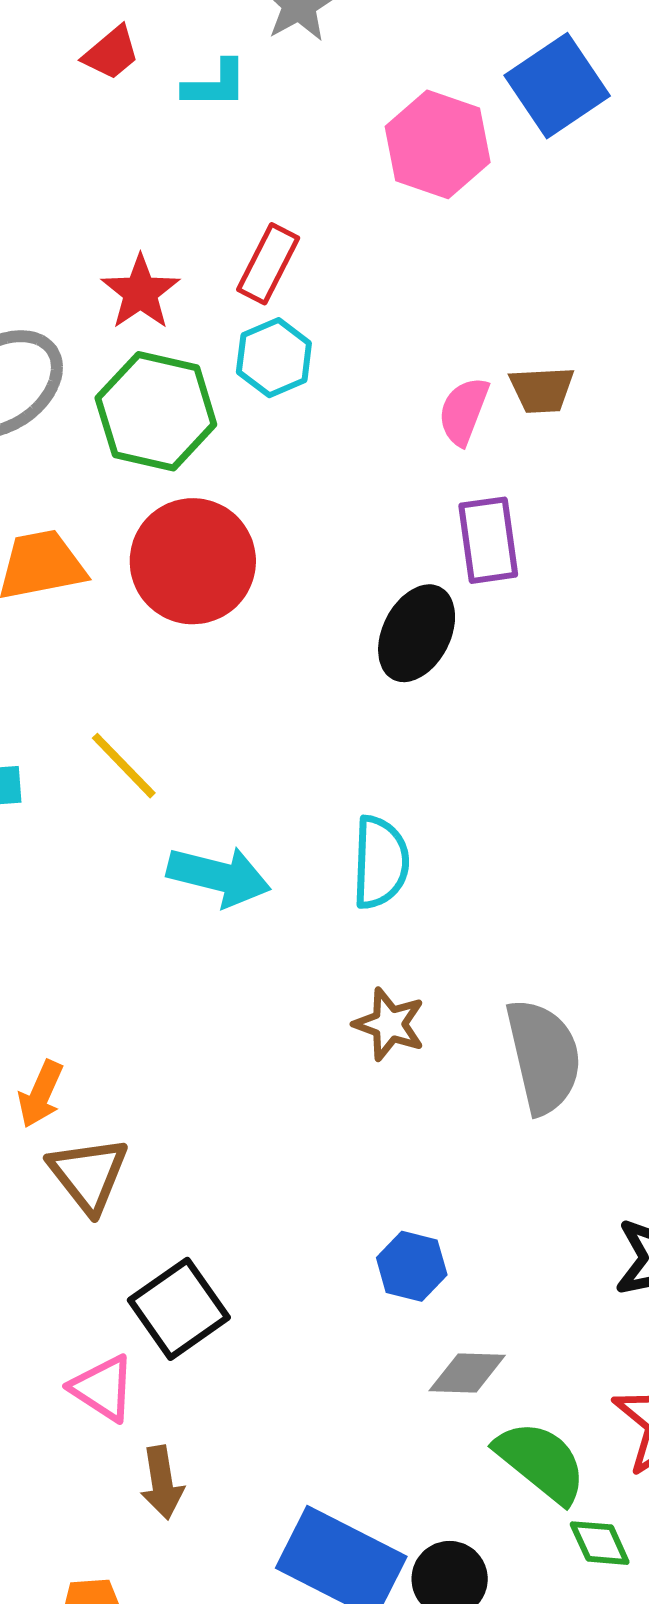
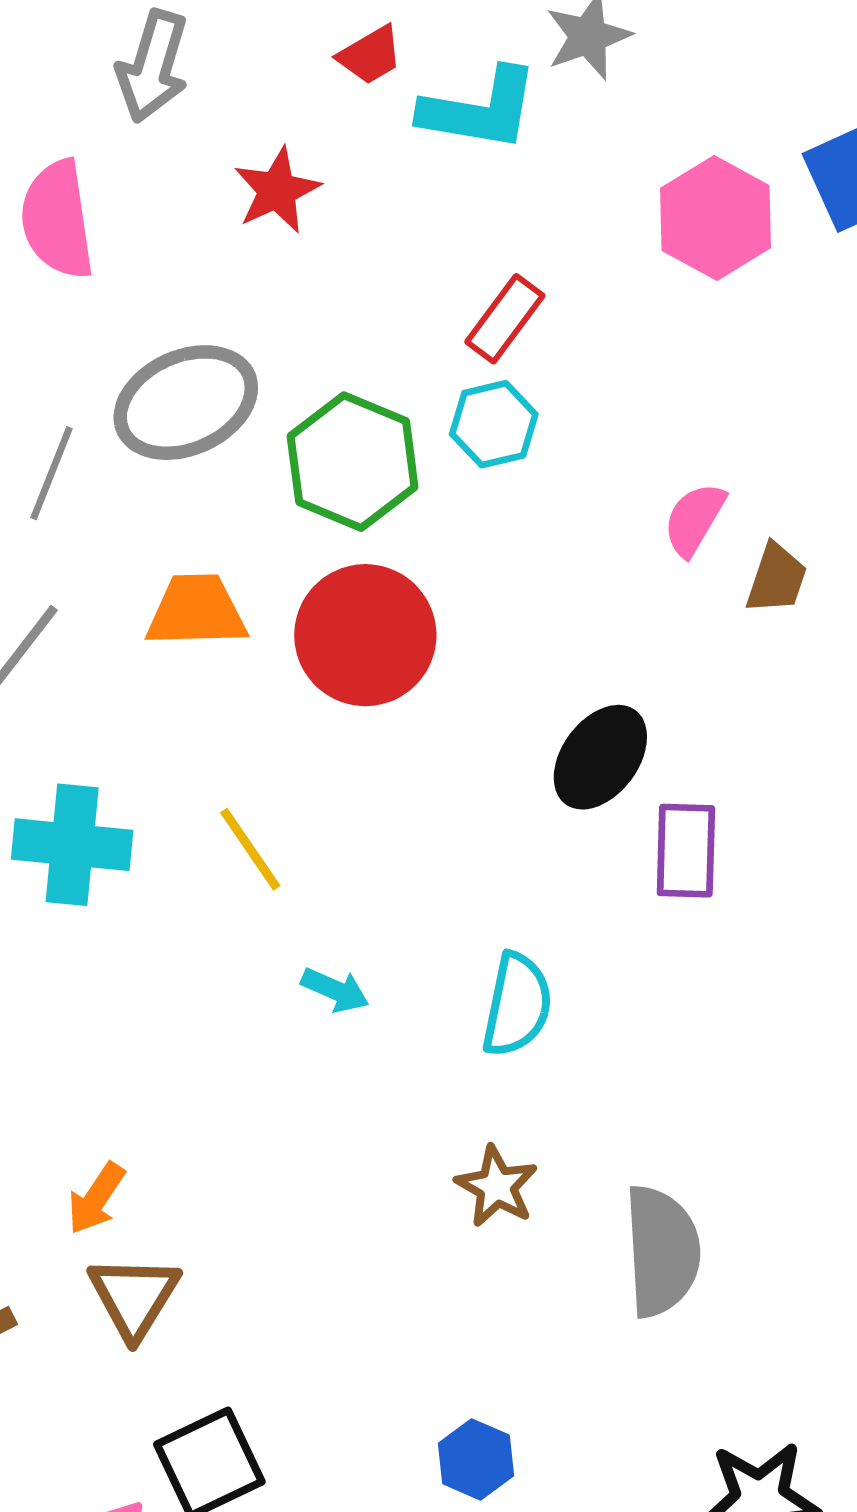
cyan L-shape: (215, 84) -> (480, 109), size x1.6
red star: (140, 292) -> (277, 190), moved
brown trapezoid: (542, 390) -> (776, 579), moved, turned -78
purple rectangle: (488, 540) -> (686, 851), moved
cyan arrow: (219, 876) -> (335, 990), size x0.6

